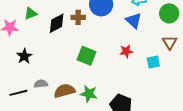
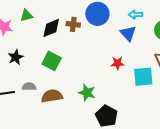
green square: (87, 56) -> (52, 61), moved
cyan square: (153, 62) -> (143, 77), size x1.5
green star: (89, 94) -> (87, 93), moved

